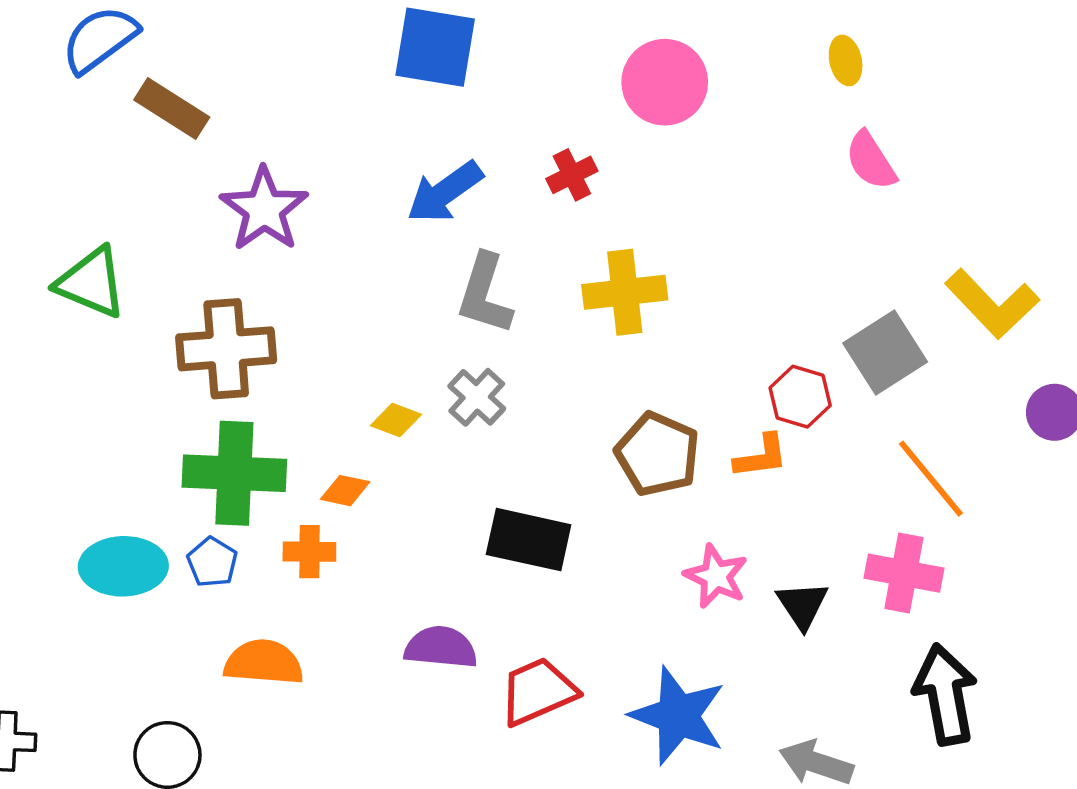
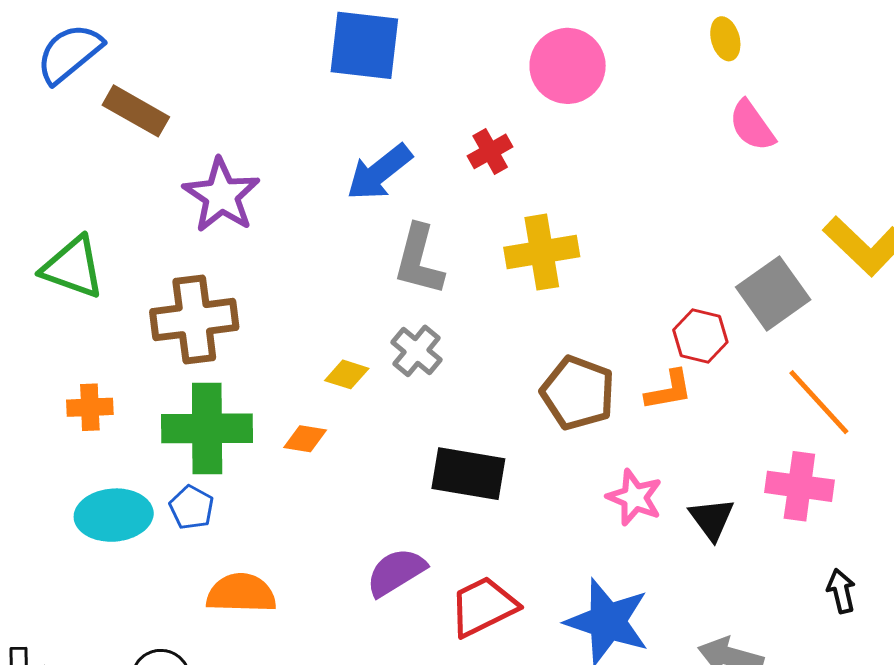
orange cross: (309, 552) -> (90, 407), moved
purple semicircle: (441, 647) -> (396, 572), turned -34
black arrow: (945, 694) -> (841, 591), size x0.5

